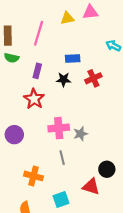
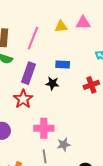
purple rectangle: (37, 71) -> (29, 73), size x1.5
red cross: (93, 78) -> (91, 85), moved
gray star: (81, 134) -> (64, 145), moved

